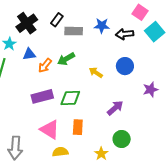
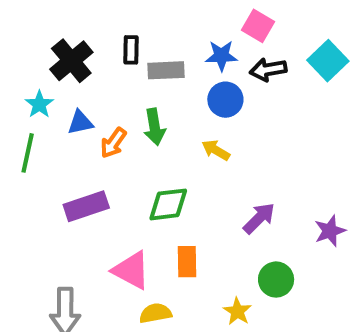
pink square: (140, 12) -> (258, 26), moved
black rectangle: (57, 20) -> (131, 50), turned -32
green arrow: (66, 59) -> (155, 127), turned -66
blue circle: (125, 66) -> (225, 100), moved
purple star: (150, 90) -> (330, 231), moved
purple rectangle: (42, 96) -> (86, 206), moved

